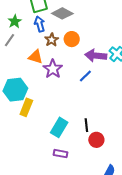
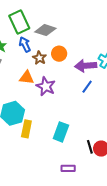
blue line: (85, 76) -> (87, 87), moved
black line: (86, 125) -> (90, 147), moved
cyan rectangle: (59, 127) -> (61, 132), moved

